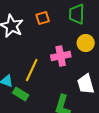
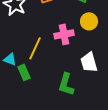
green rectangle: (21, 94) -> (24, 72), turned 35

